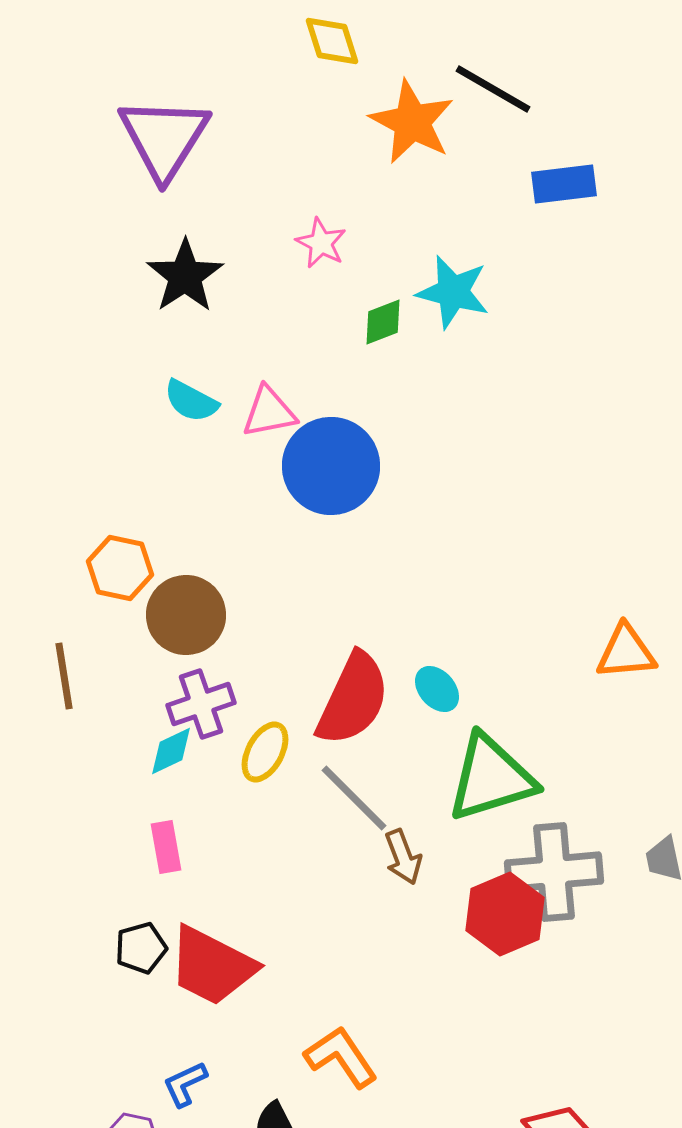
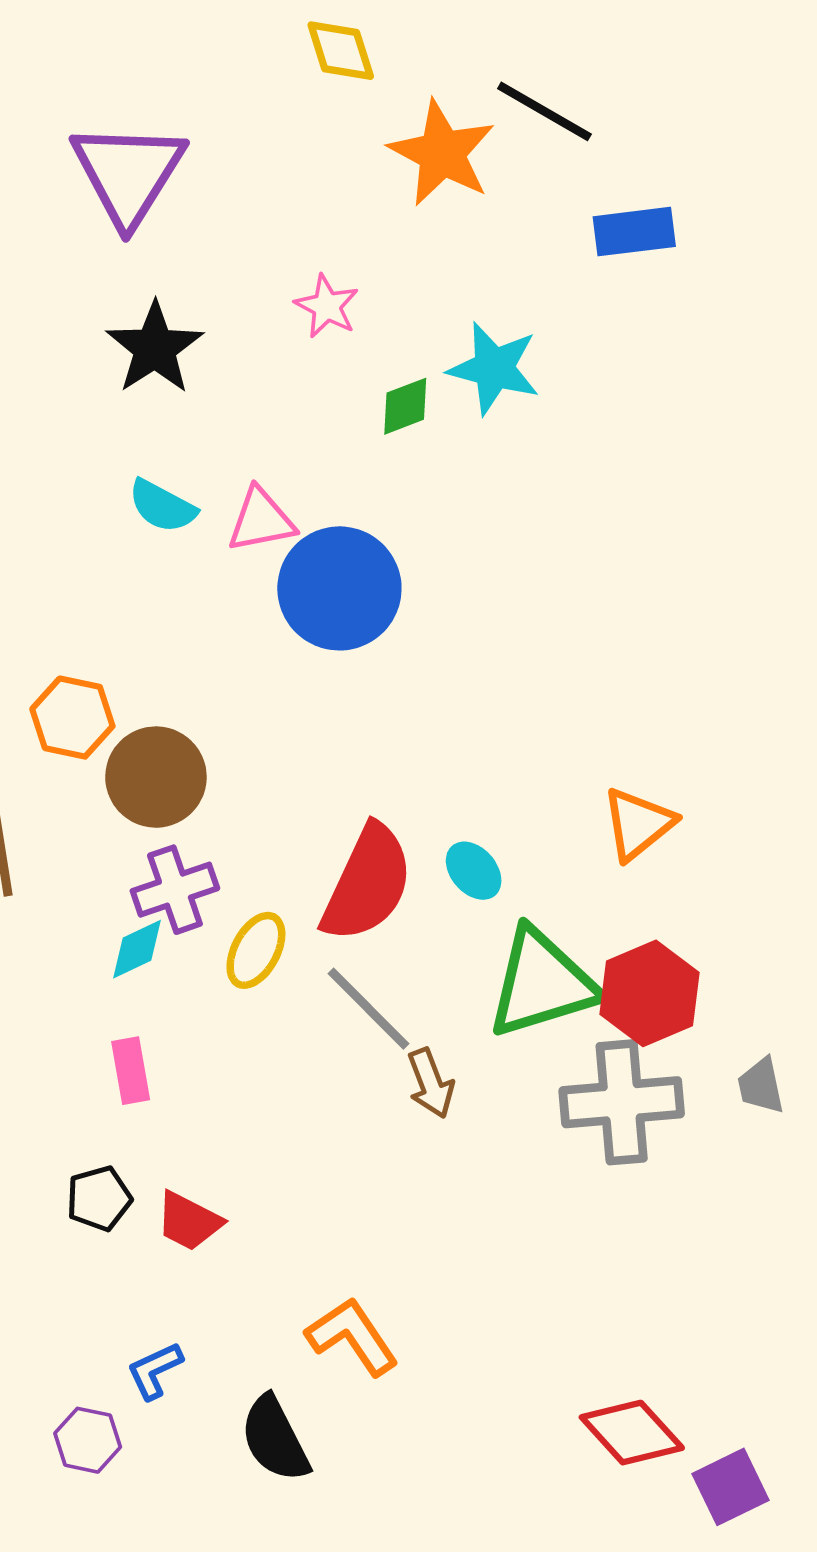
orange triangle: (626, 652) -> (638, 824), moved, turned -34
red hexagon: (505, 914) -> (650, 993), moved
red trapezoid: (212, 966) -> (189, 1221), size x0.6

